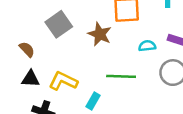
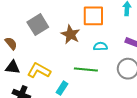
cyan semicircle: (147, 46) -> (100, 46), moved

